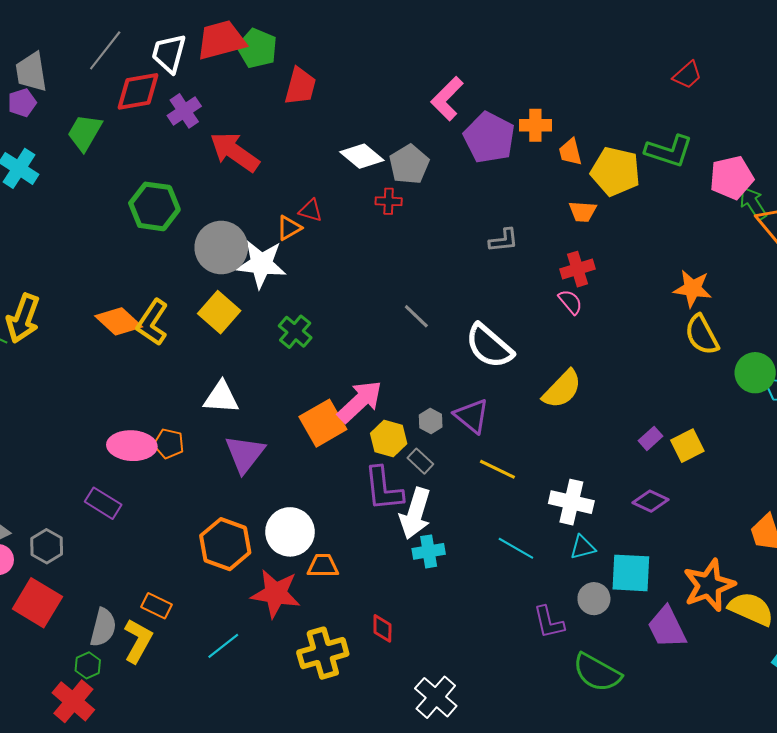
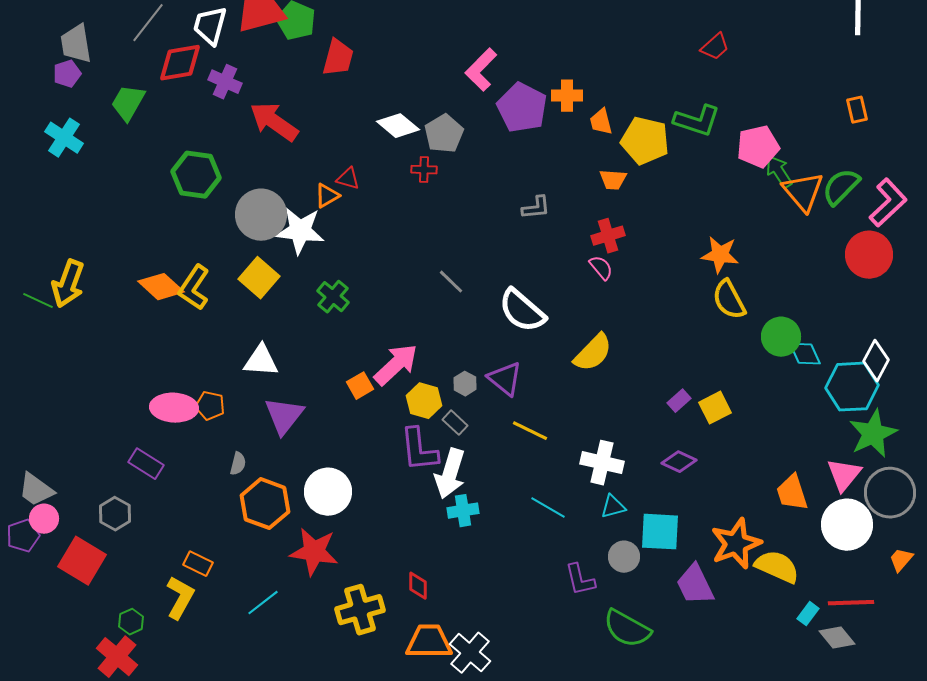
purple cross: (184, 111) -> (225, 82), turned -32
orange square: (323, 423) -> (360, 386), size x0.6
gray hexagon: (47, 546) -> (115, 514), moved
orange trapezoid: (323, 566) -> (429, 642), moved, size x1.5
gray semicircle: (103, 627) -> (238, 464), moved, size x0.6

